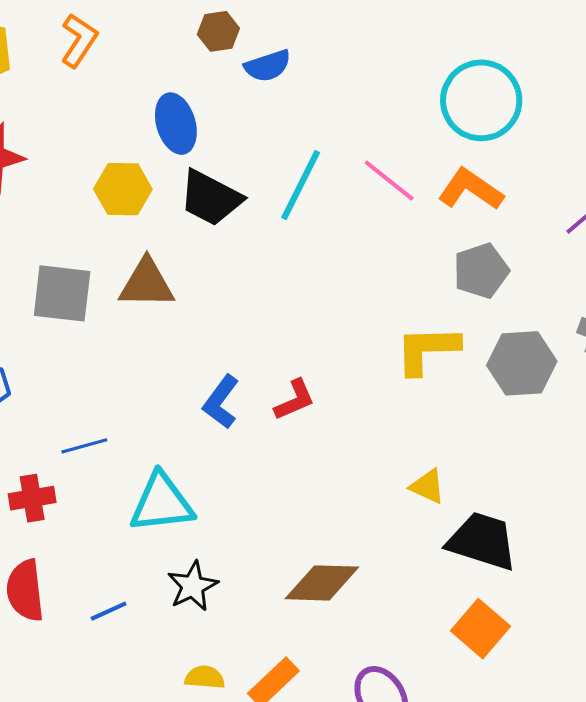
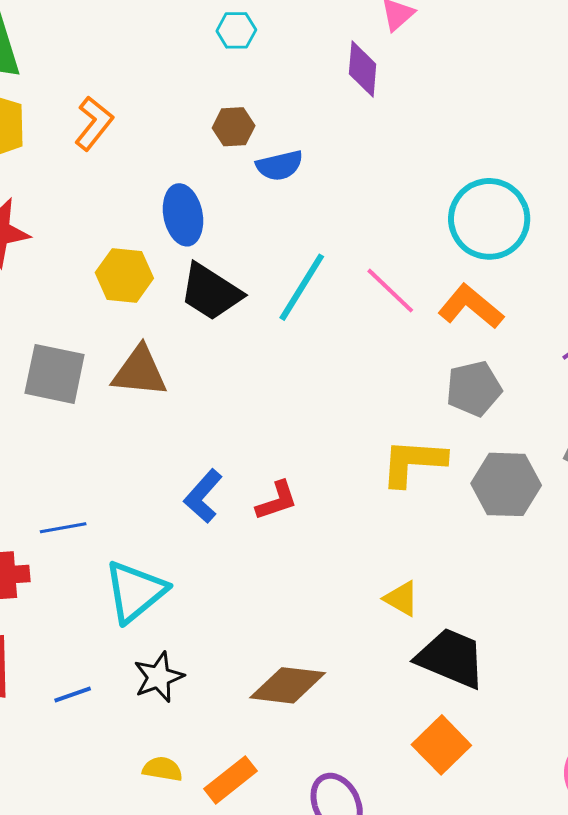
cyan triangle: (162, 503) -> (135, 592), turned -38

